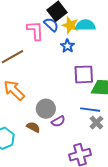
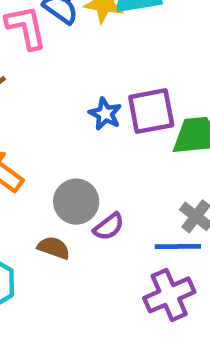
blue star: (67, 46) -> (105, 114), moved
blue line: (90, 110) -> (178, 247), moved

